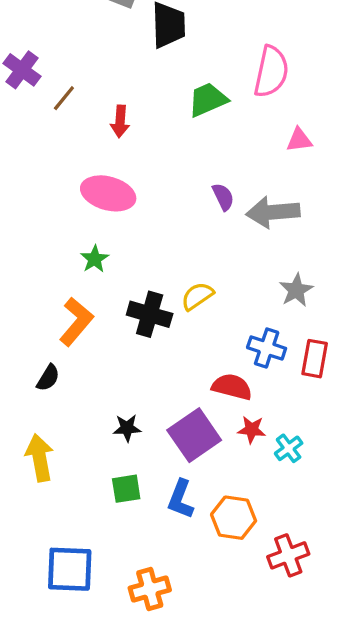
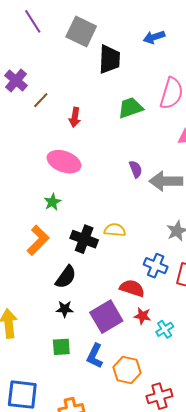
yellow semicircle: (197, 296) -> (115, 230), turned 35
black semicircle: (48, 378) -> (66, 277), moved, size x1.4

